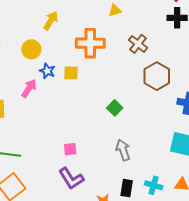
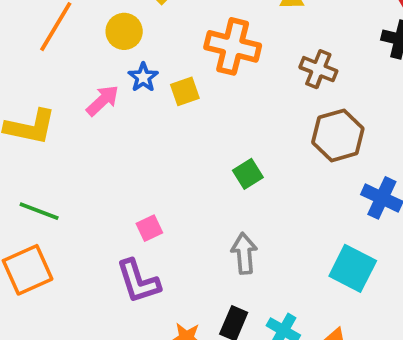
brown cross: (138, 44) -> (318, 69), turned -30
yellow square: (71, 73) -> (185, 91), turned -35
pink square: (70, 149) -> (149, 228), turned -32

